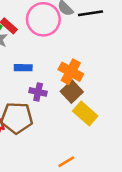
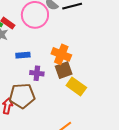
brown square: (72, 92) -> (64, 70), turned 30

